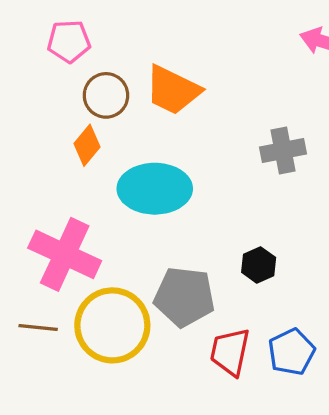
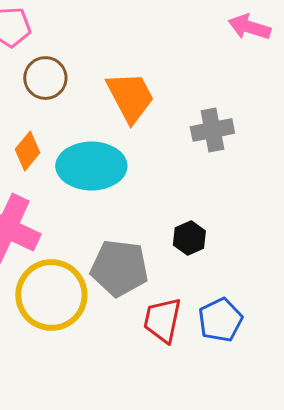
orange trapezoid: (173, 90) -> (130, 97), moved, turned -144
orange diamond: (87, 145) -> (27, 151), moved

